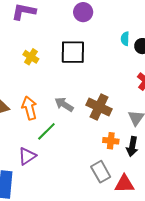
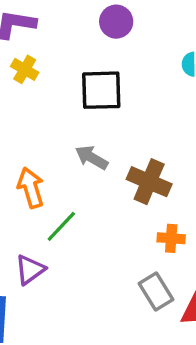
yellow cross: (31, 57) -> (25, 69), moved
gray arrow: (64, 104) -> (92, 158), moved

